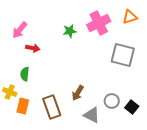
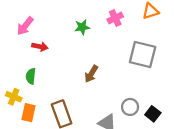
pink cross: (99, 23) -> (115, 18), size x0.6
brown arrow: (78, 93) -> (91, 74), moved

